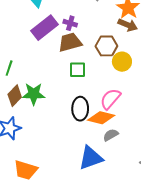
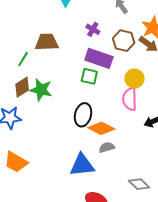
purple rectangle: (45, 28) -> (99, 58), moved, turned 44
brown trapezoid: (70, 42) -> (47, 42), moved
brown hexagon: (106, 46) -> (124, 41), moved
pink semicircle: (110, 99) -> (130, 99), moved, turned -55

